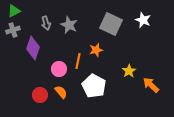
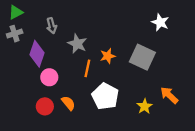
gray square: (111, 24) -> (142, 57), moved
gray star: (69, 25) -> (77, 44), moved
pink circle: (59, 69) -> (49, 77), moved
yellow star: (129, 71) -> (145, 106), moved

